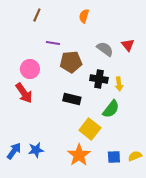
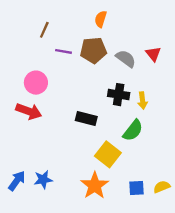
brown line: (37, 15) -> (44, 30), moved
brown pentagon: (71, 62) -> (93, 50), moved
red arrow: (24, 93) -> (29, 111), turned -35

